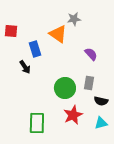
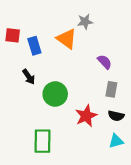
blue rectangle: (35, 49) -> (34, 46), moved
gray rectangle: (89, 83) -> (111, 89), moved
green circle: (65, 88) -> (55, 94), moved
red star: (73, 115) -> (86, 116), moved

